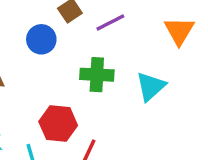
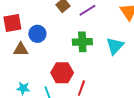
blue circle: (41, 39) -> (37, 34), moved

